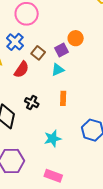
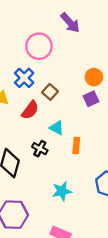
purple square: (61, 50) -> (91, 99), moved
cyan triangle: (58, 70) -> (57, 128), moved, turned 48

